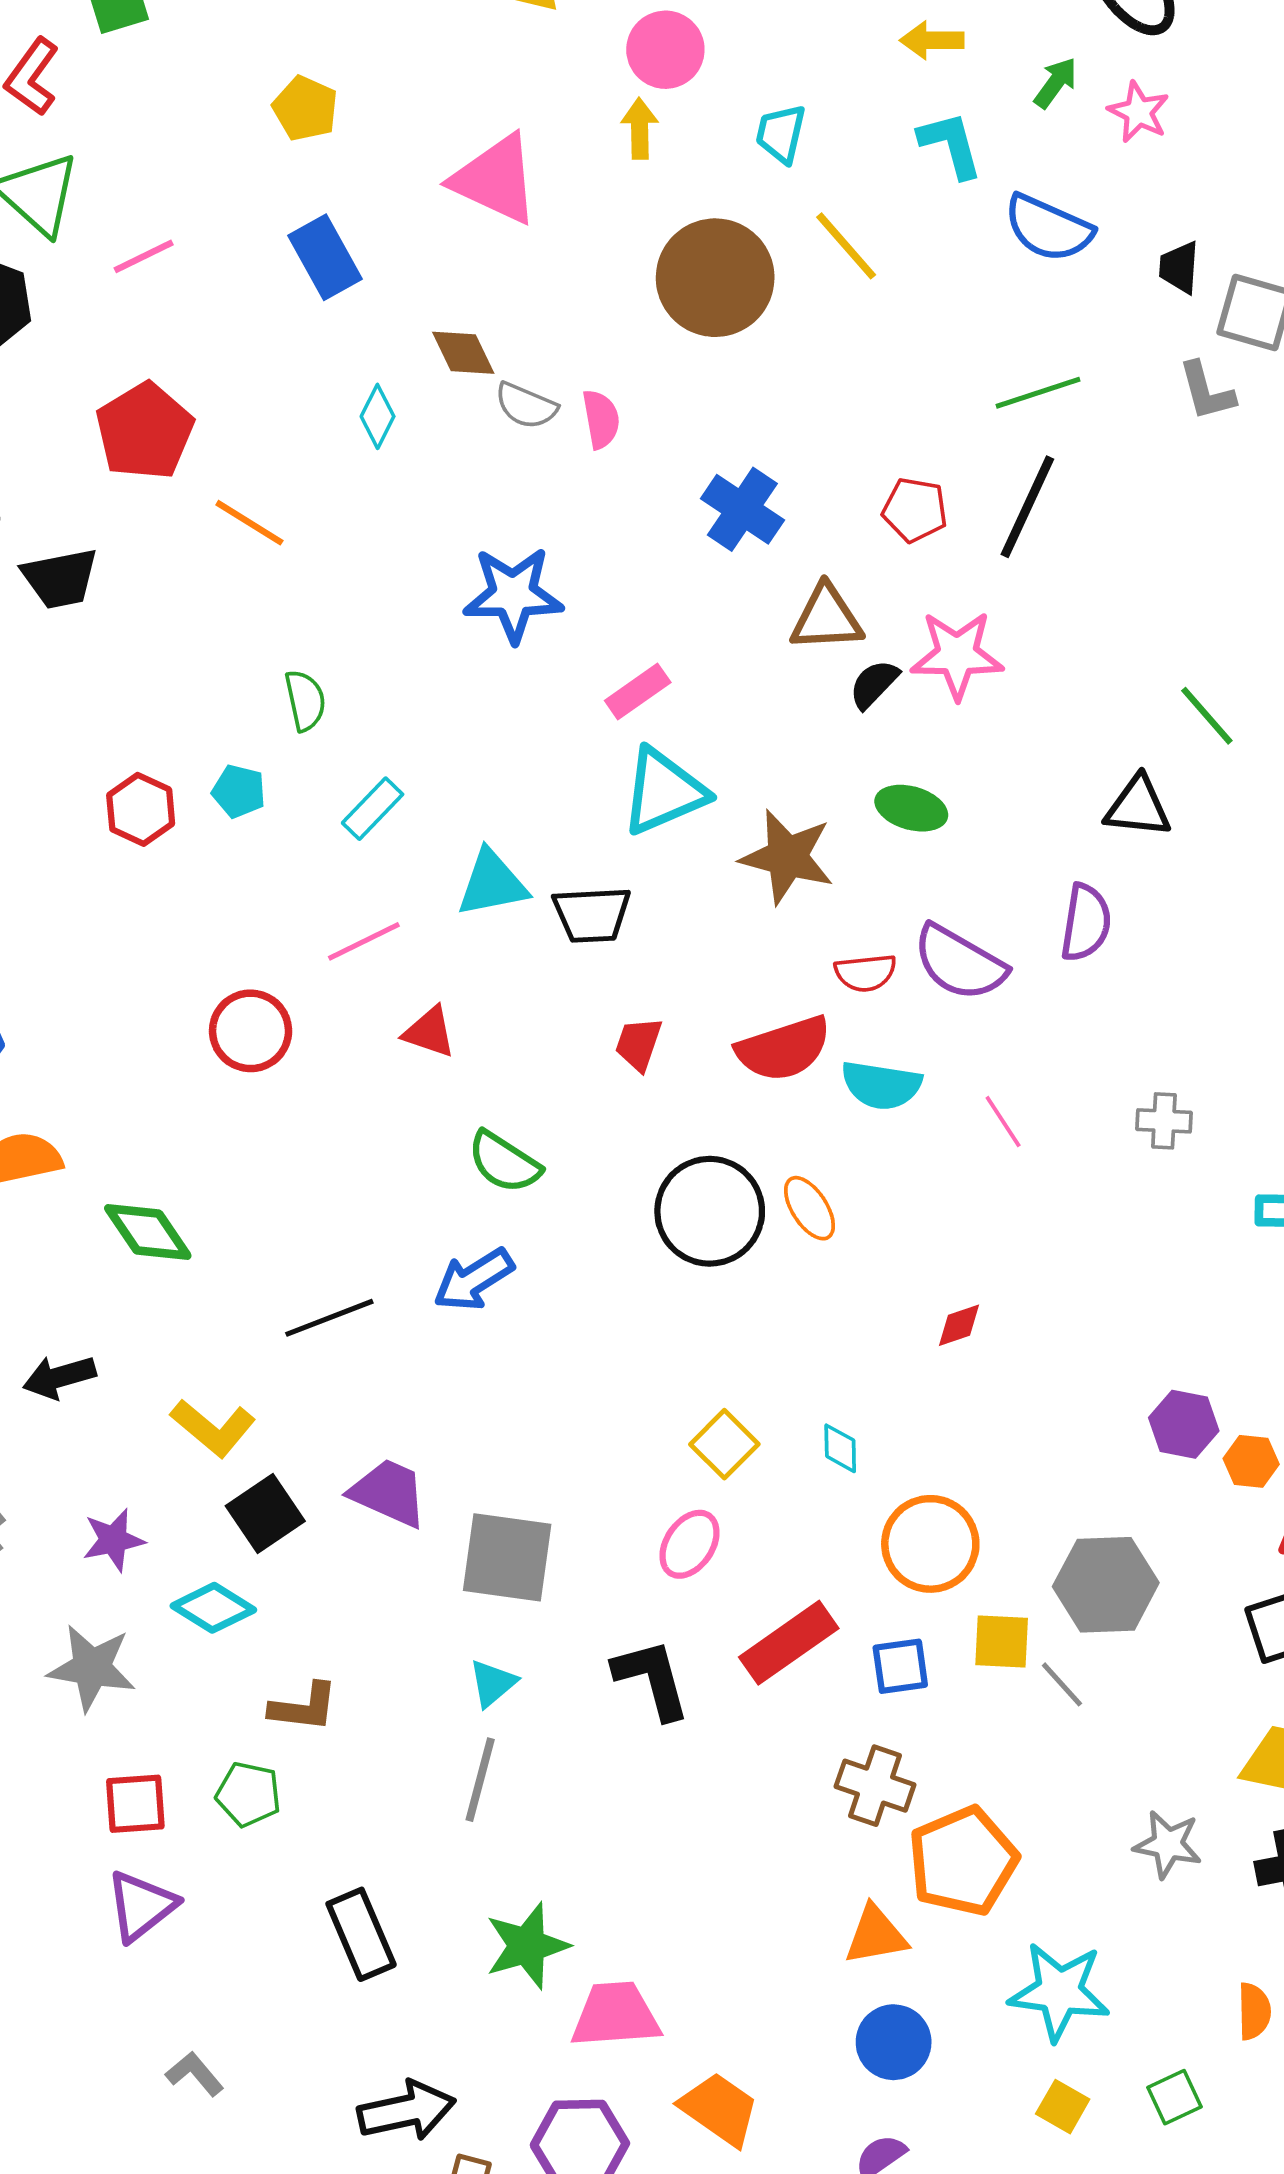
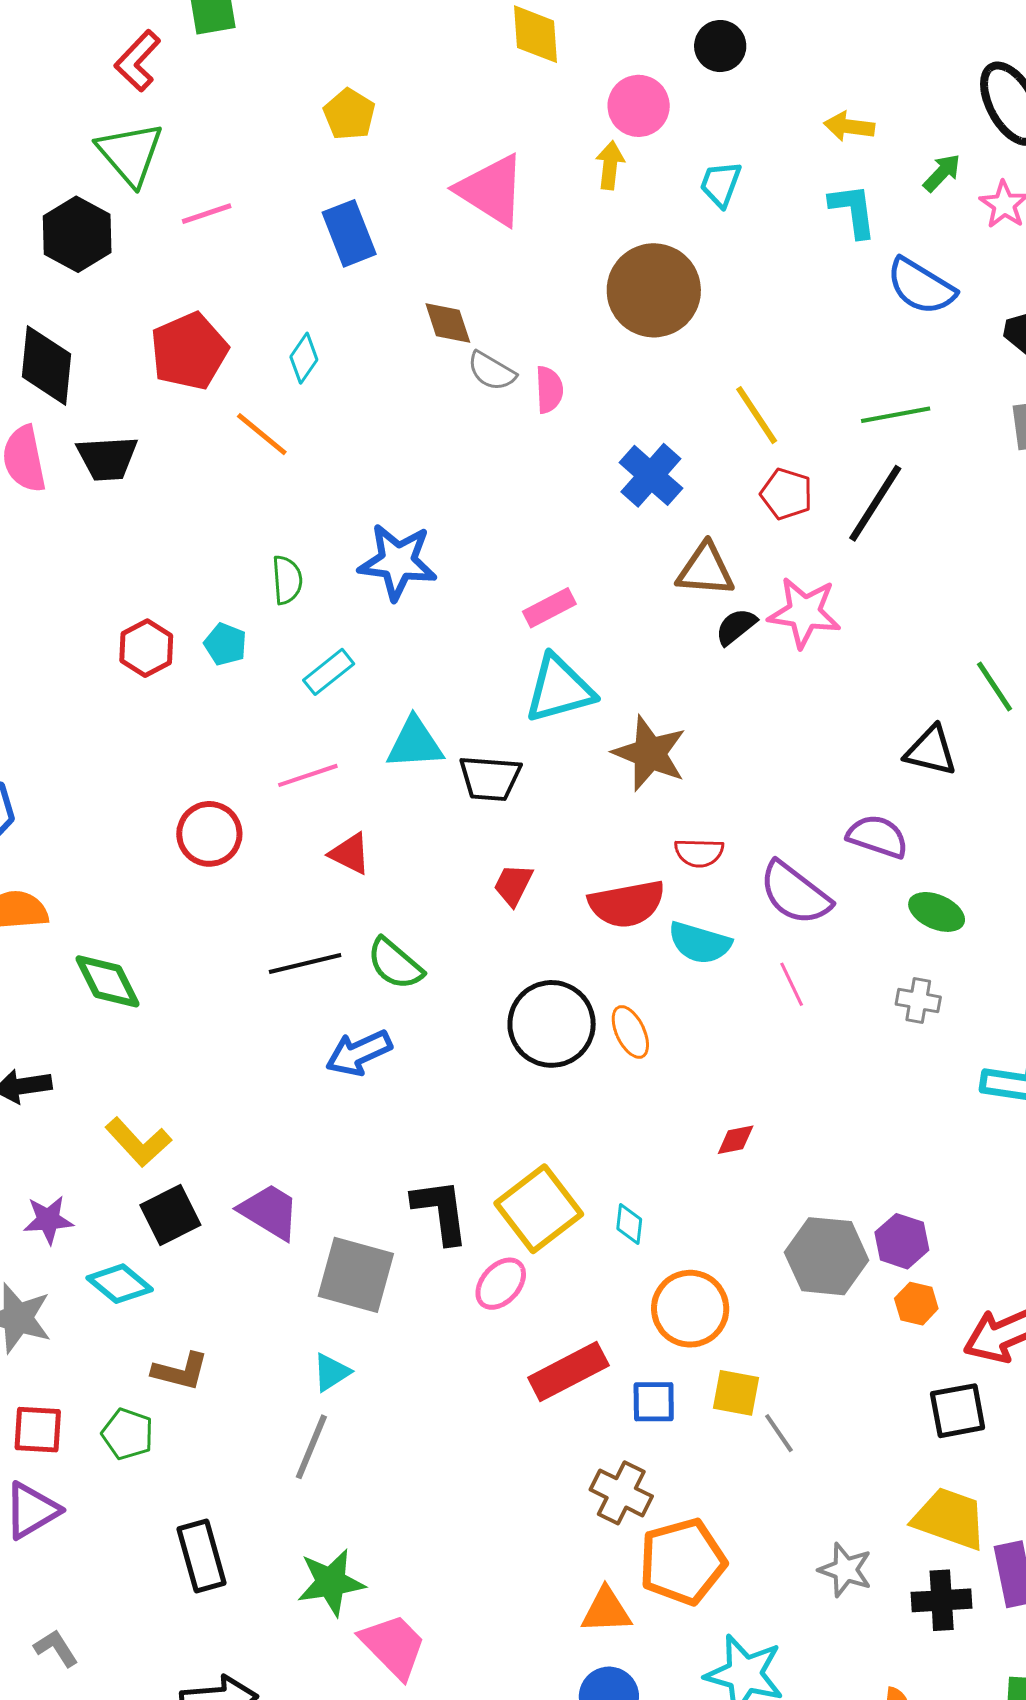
yellow line: (846, 246) -> (757, 415), moved
cyan diamond: (378, 416) -> (304, 358), moved
blue star: (513, 595) -> (398, 562), moved
green ellipse: (911, 808) -> (937, 912), moved
purple semicircle: (1086, 923) -> (878, 836), turned -88
purple semicircle: (959, 963) -> (795, 893), moved
black line: (329, 1318) -> (305, 963), moved
yellow square: (724, 1444) -> (539, 1209), size x1.6
orange hexagon: (1251, 1461) -> (916, 1304), moved
gray hexagon: (1106, 1585) -> (827, 1256), moved
black L-shape: (652, 1679) -> (441, 1211), moved
pink trapezoid: (616, 2015) -> (393, 1646), turned 42

